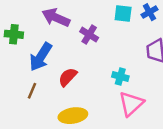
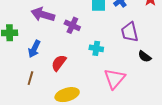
blue arrow: (41, 57) -> (34, 49), size x0.7
cyan cross: (120, 77) -> (96, 48), moved

